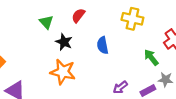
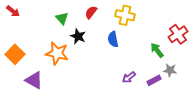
yellow cross: (132, 19) -> (125, 15), moved
orange star: (63, 72) -> (57, 53), moved

